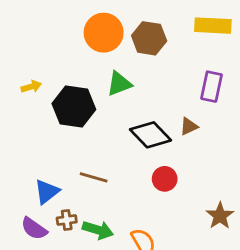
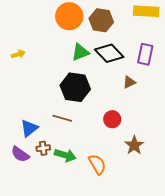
black hexagon: (74, 106) -> (75, 87), moved
black diamond: (150, 135) -> (109, 53), moved
brown star: (220, 216) -> (134, 145), moved

